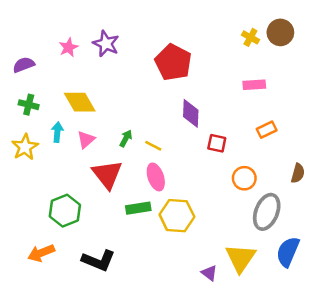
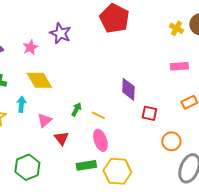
pink star: (69, 47) -> (30, 47), moved
red pentagon: (173, 62) -> (114, 18), moved
pink triangle: (86, 140) -> (44, 120), moved
red triangle: (107, 174) -> (61, 138), size x0.6

